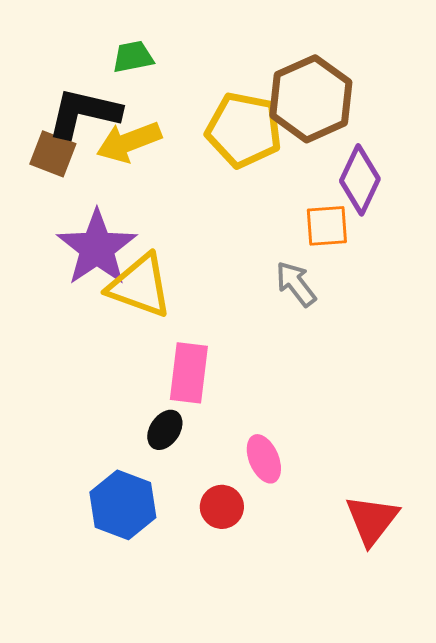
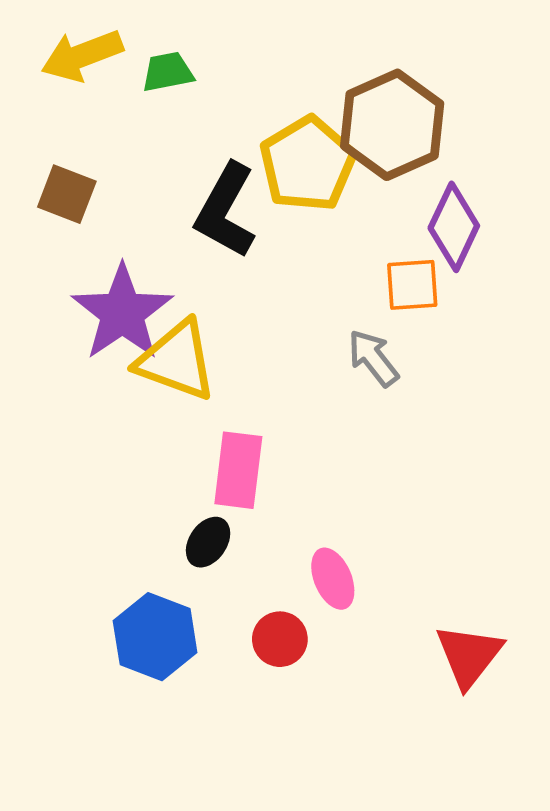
black L-shape: (84, 113) -> (226, 211), moved, turned -74
yellow pentagon: (244, 130) -> (308, 164), turned 30
yellow arrow: (129, 142) -> (82, 55), moved

